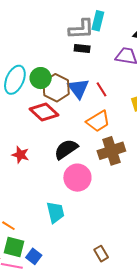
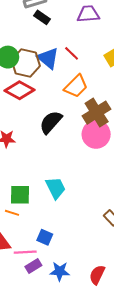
black rectangle: (82, 49) -> (42, 17), turned 42
pink circle: (77, 178) -> (96, 134), moved
green square: (14, 247) -> (20, 195), moved

